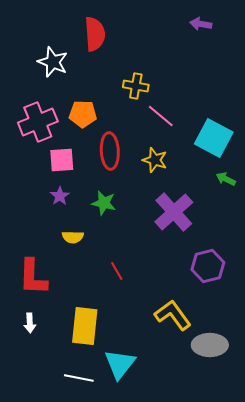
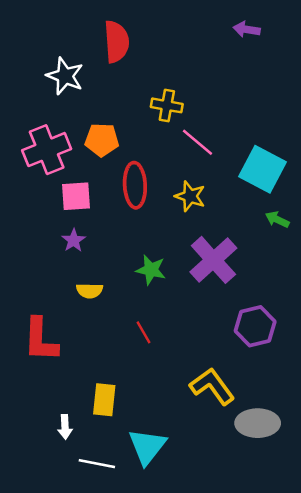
green star: (104, 203) -> (151, 270), moved
white arrow: (30, 323) -> (65, 427), moved
yellow rectangle: (85, 326) -> (104, 400), size x0.7

